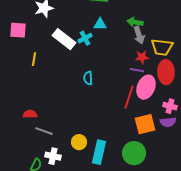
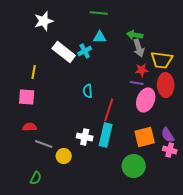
pink square: (18, 30) -> (27, 97), moved
red line: (129, 97) -> (109, 110), moved
pink cross: (170, 106) -> (170, 150), moved
purple semicircle: (168, 122) -> (168, 135), turned 63
yellow circle: (79, 142) -> (64, 156), moved
cyan rectangle: (99, 152) -> (106, 135), moved
white cross: (53, 156) -> (85, 137), moved

